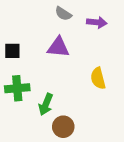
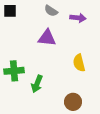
black square: (12, 51) -> (10, 11), moved
brown circle: (63, 127) -> (73, 102), moved

